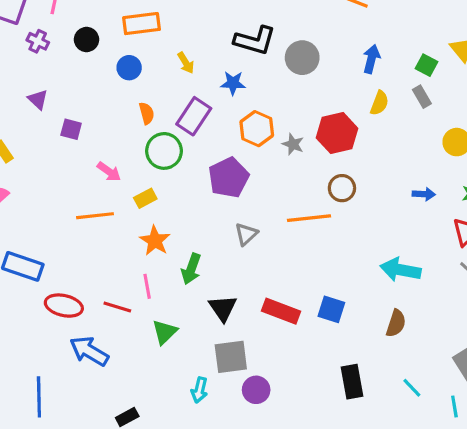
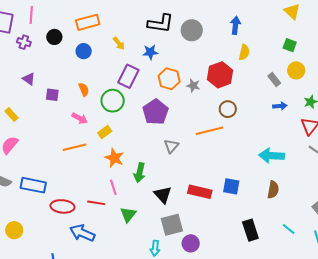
green square: (427, 65) -> (290, 45), moved
gray rectangle: (422, 97) -> (274, 80), moved
orange semicircle: (147, 113) -> (84, 89), moved

